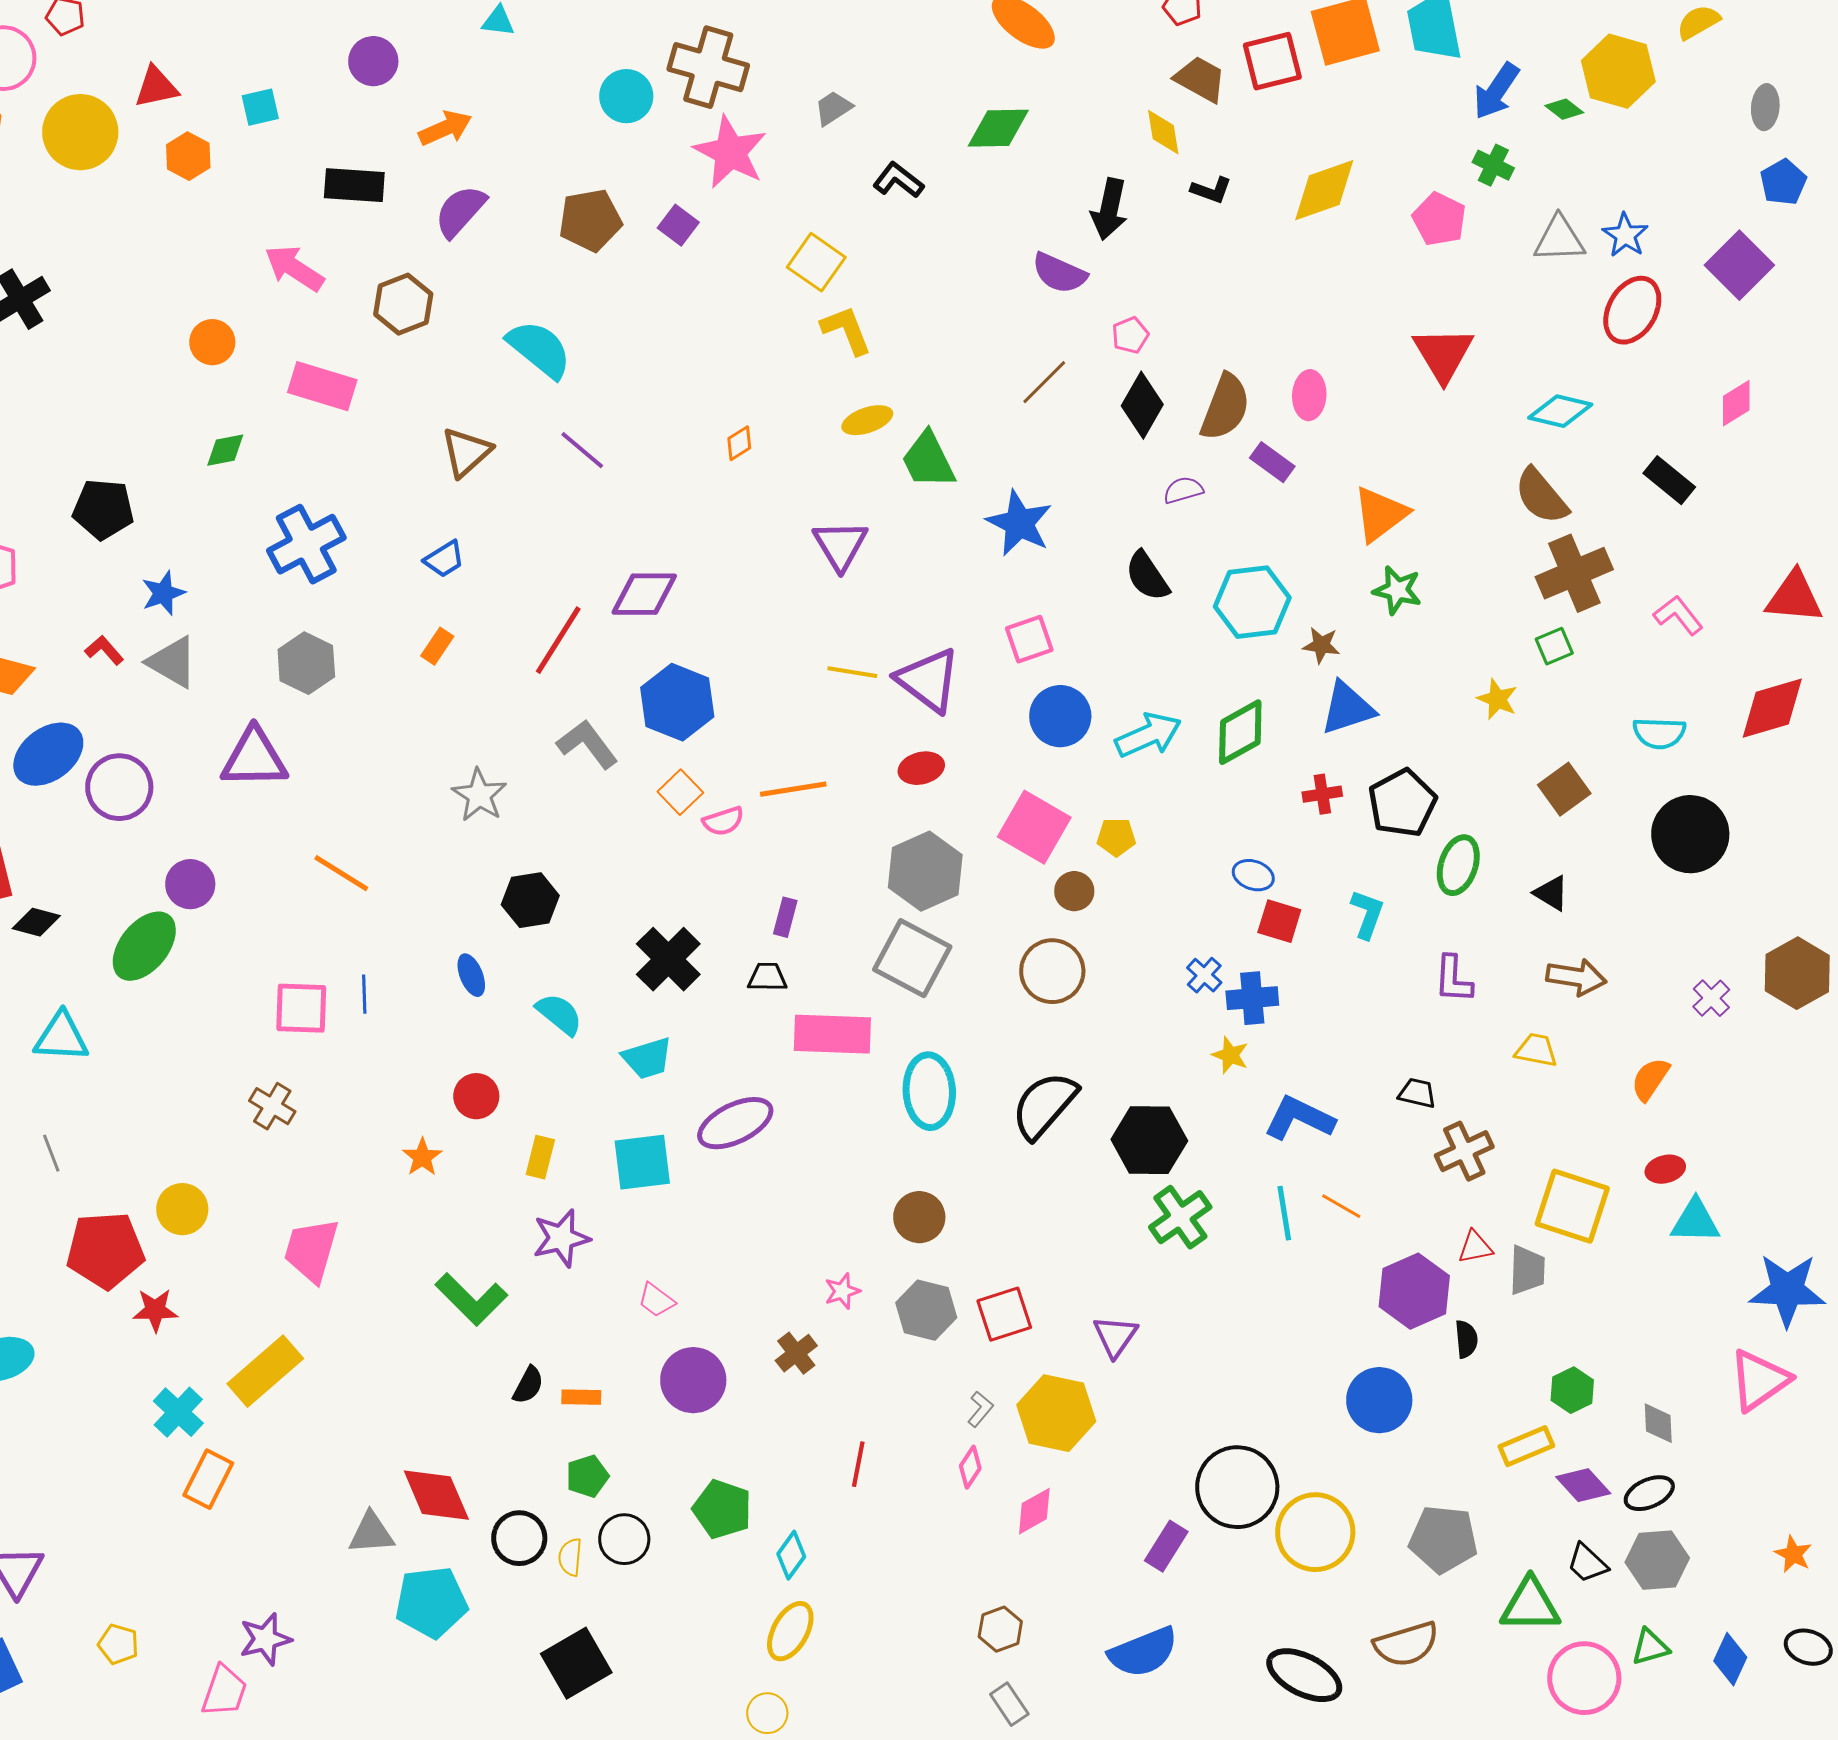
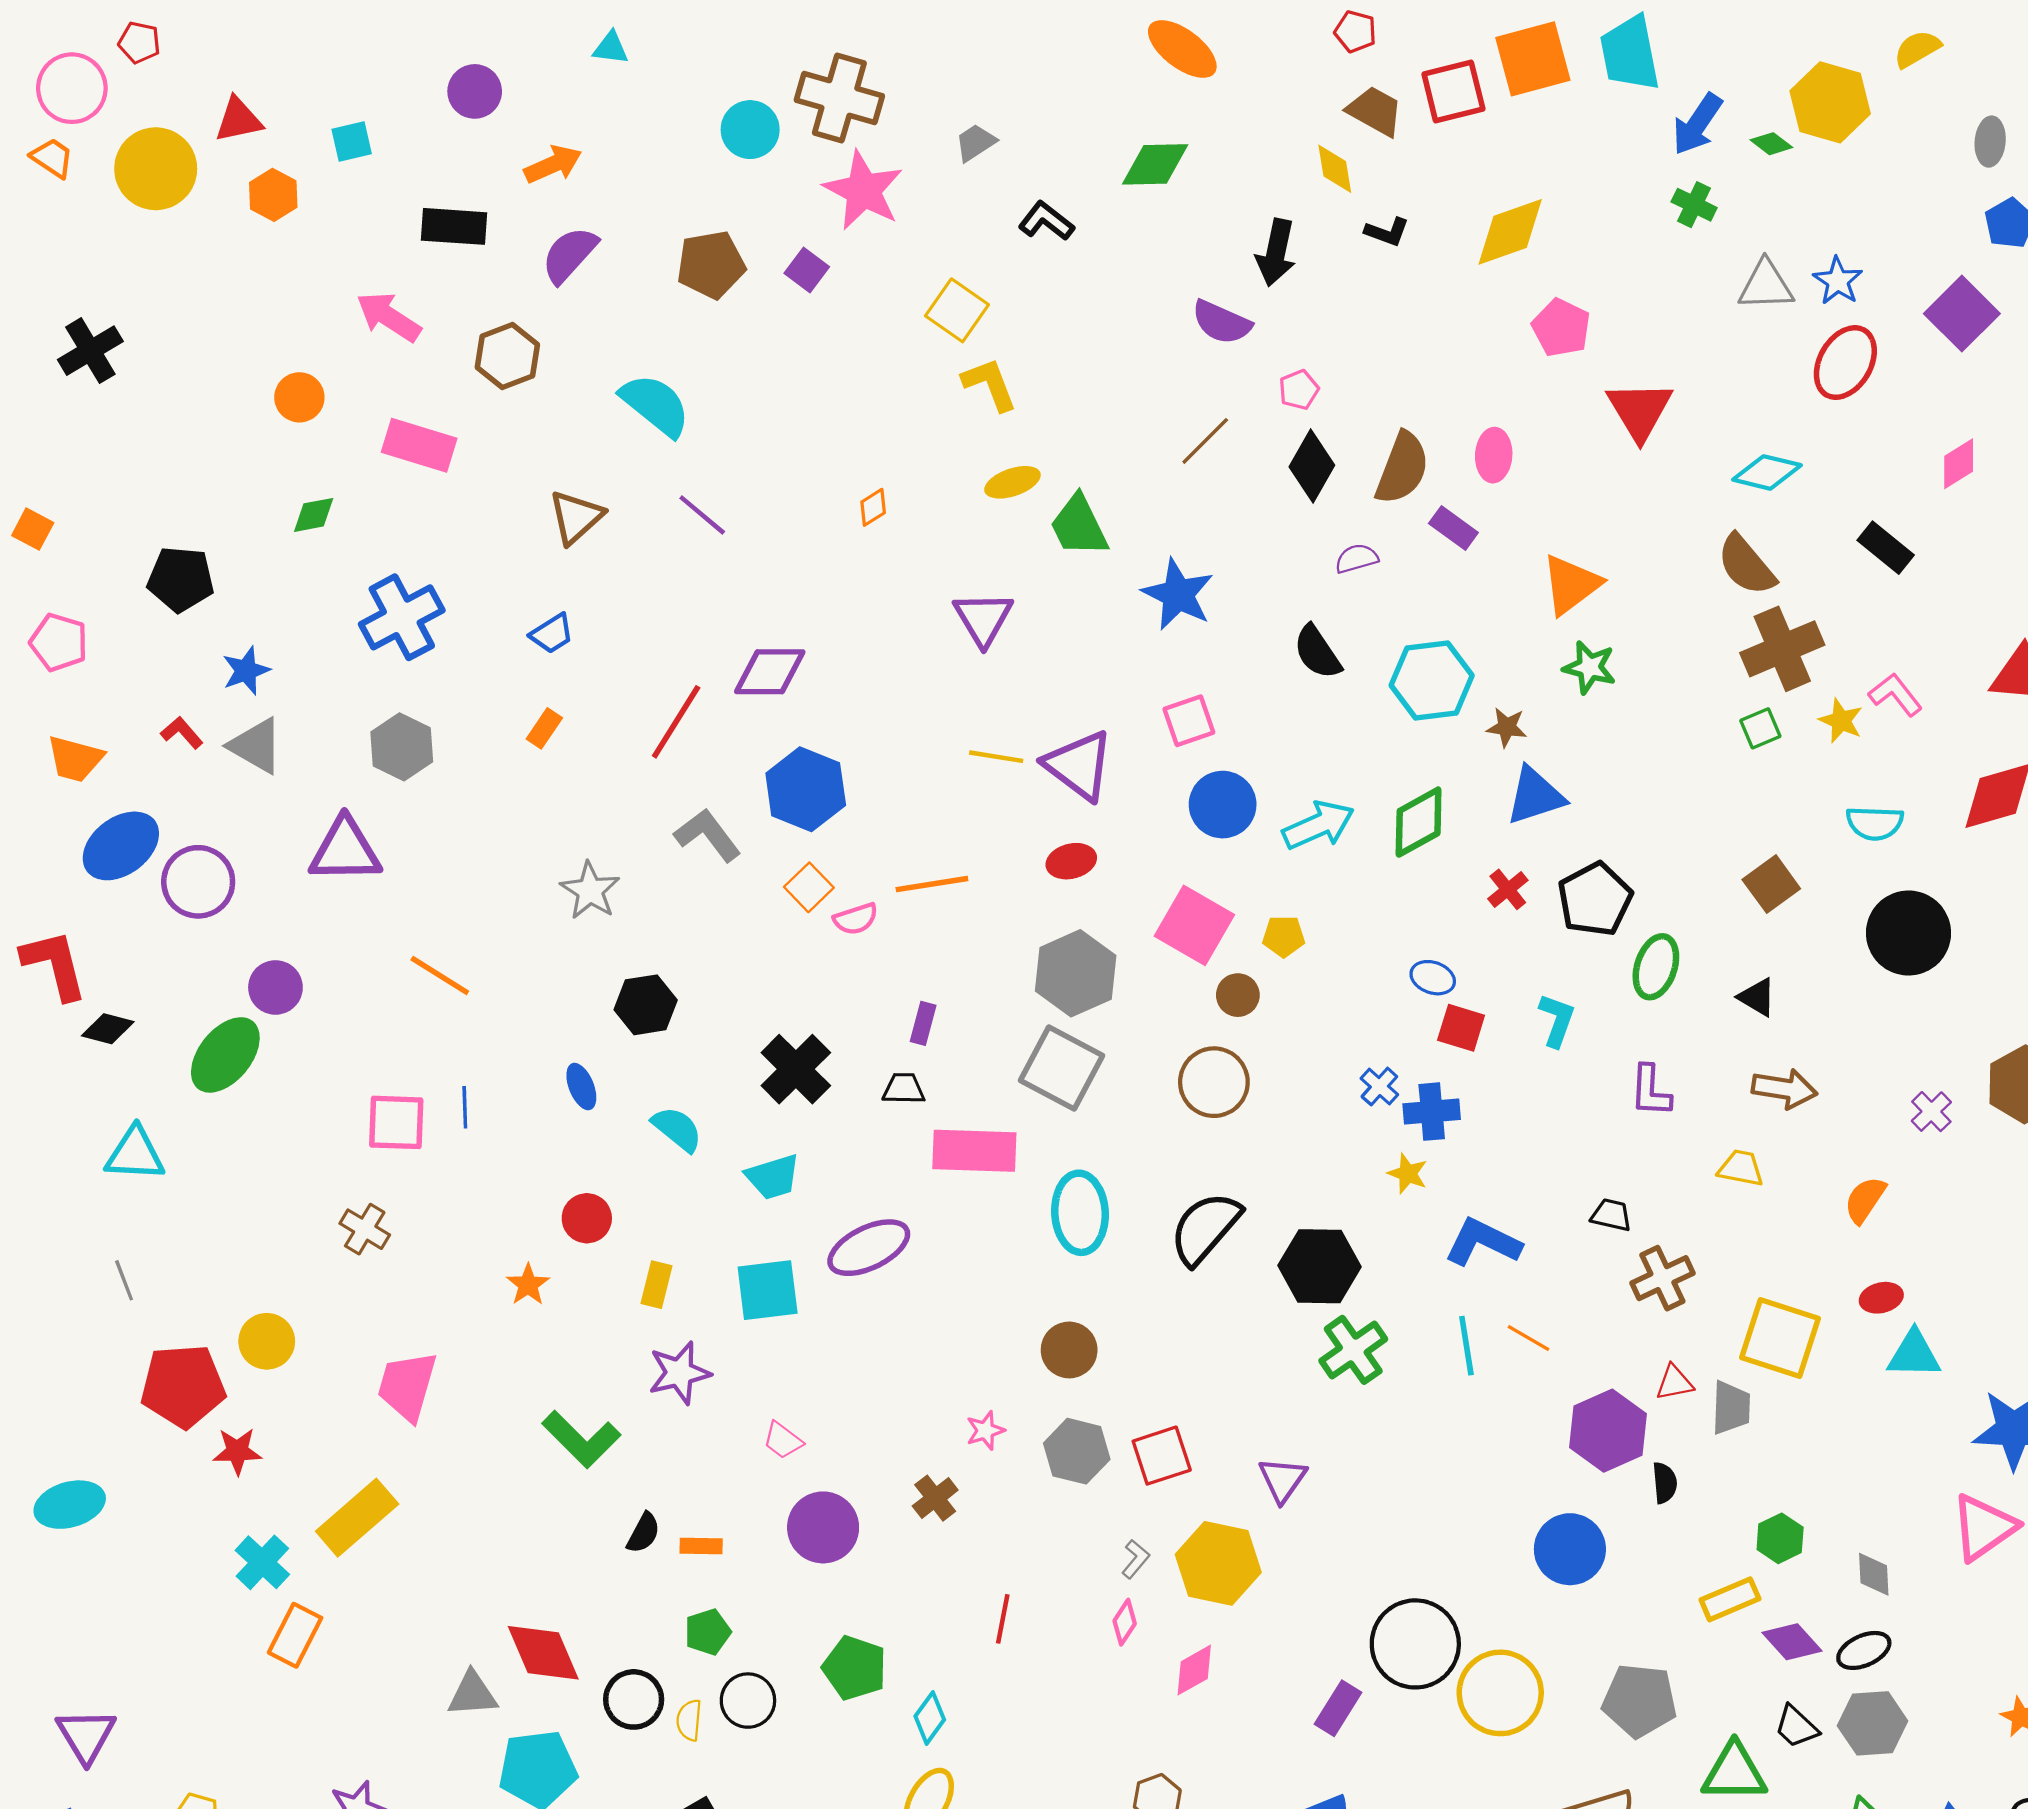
pink pentagon: (1439, 219) -> (1561, 328), moved
yellow star: (1497, 699) -> (1841, 721), moved
red cross: (1322, 794) -> (1508, 889), turned -30

